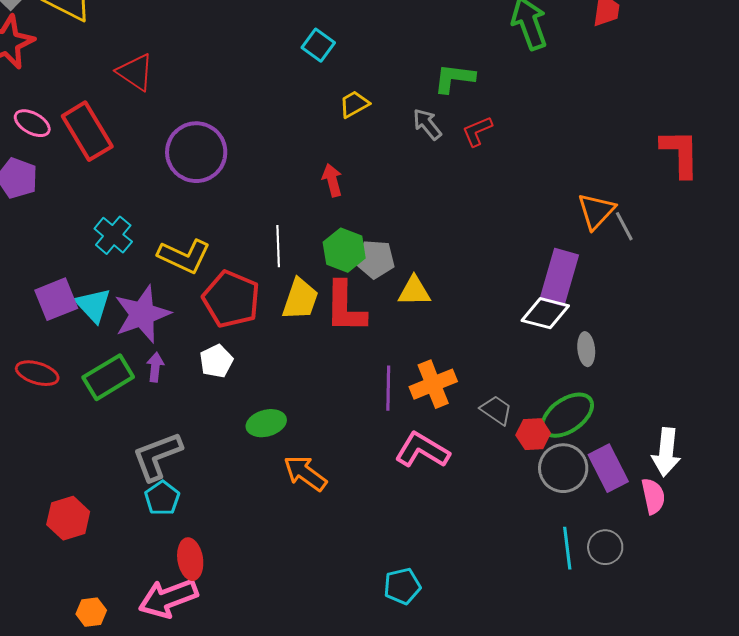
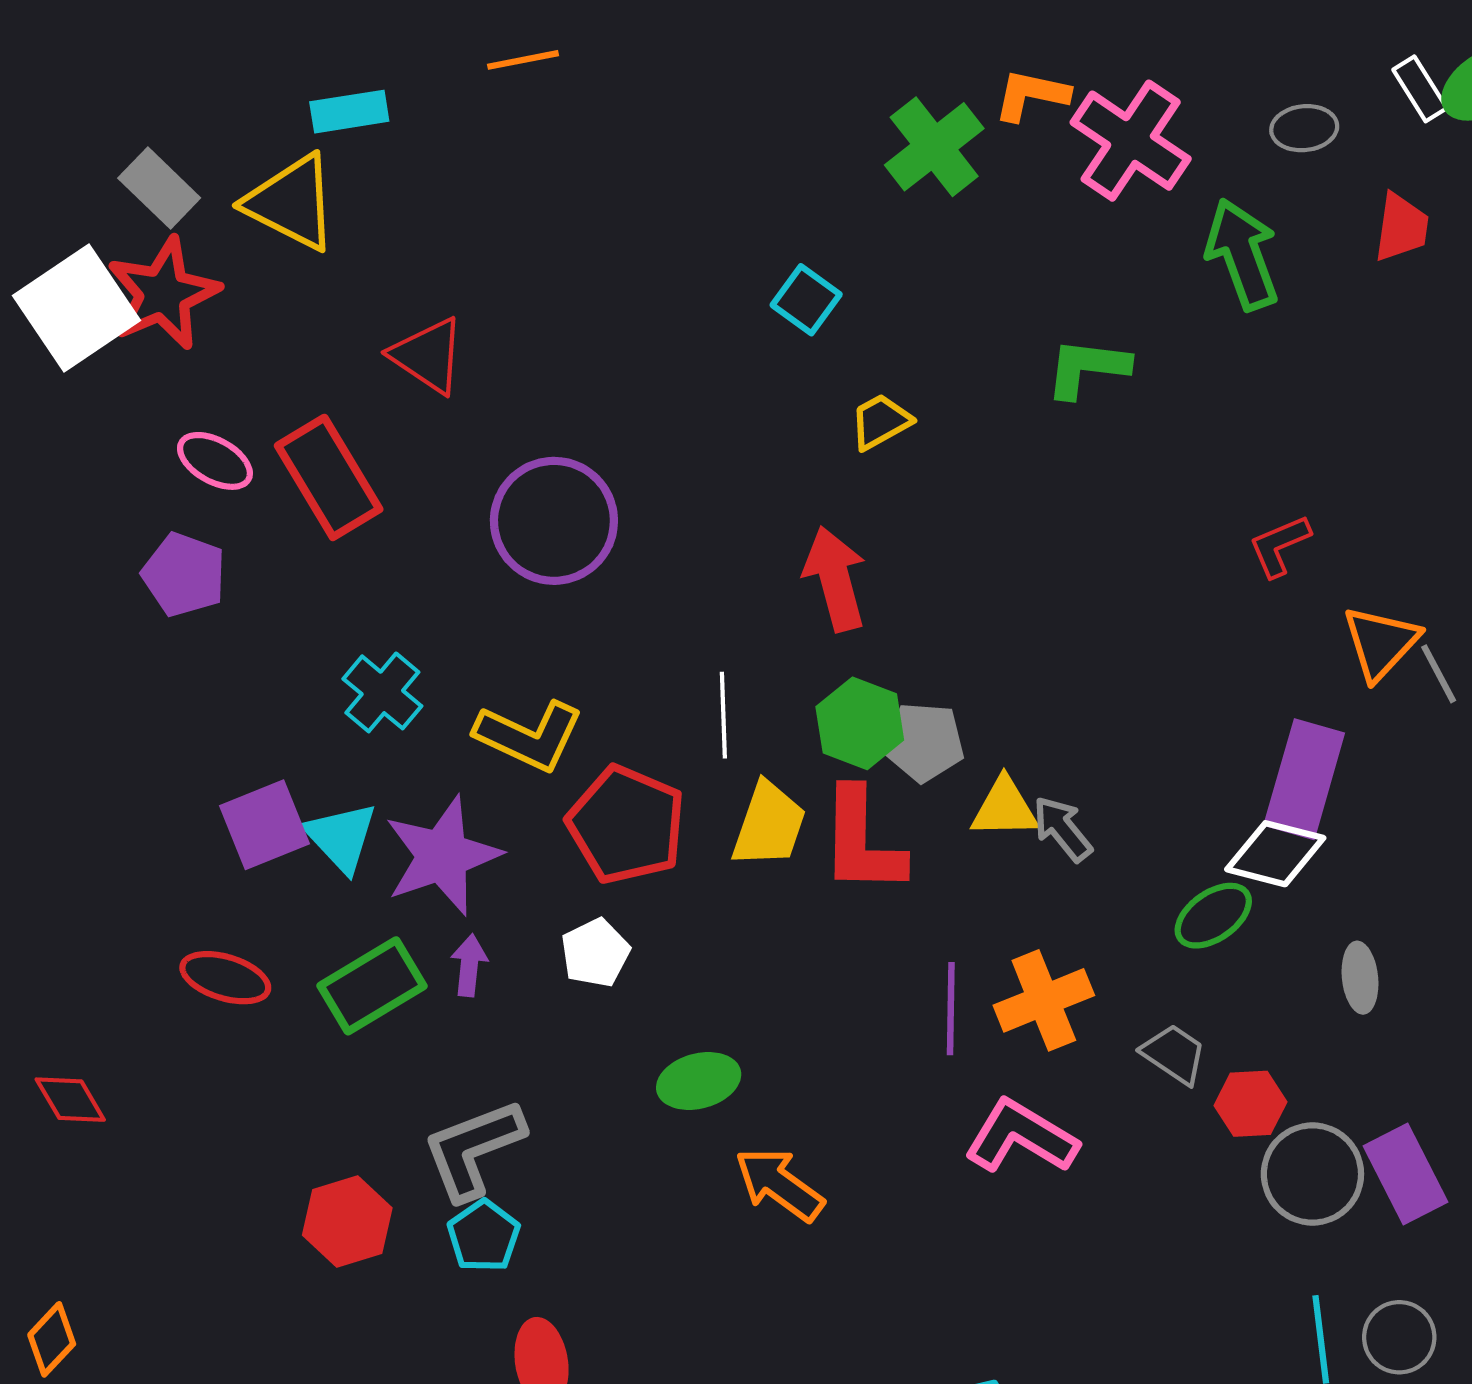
gray arrow: (427, 124) -> (1062, 829), moved
red L-shape: (477, 131) -> (1279, 546), moved
red arrow: (332, 180) -> (835, 579), size x1.5
gray ellipse: (586, 349) -> (1360, 978), moved
green ellipse: (567, 415) -> (1213, 916), moved, size x0.7
red hexagon: (68, 518) -> (347, 1222), moved

